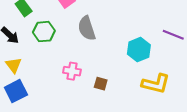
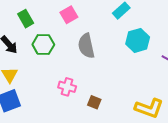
cyan hexagon: (139, 50) -> (138, 40), moved

